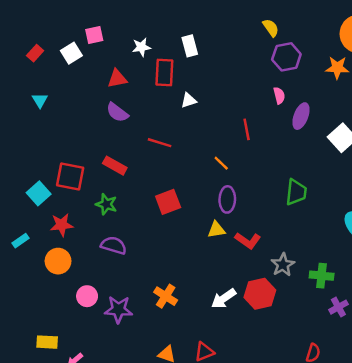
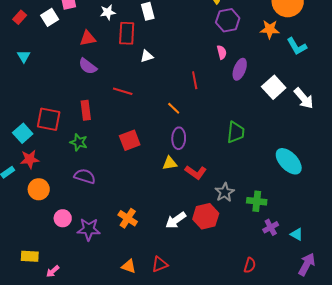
red rectangle: (115, 166) -> (86, 110), turned 54
red star: (62, 225) -> (30, 159), moved

